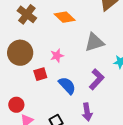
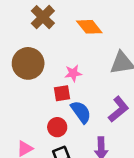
red square: (40, 74) -> (62, 93), moved
red circle: (16, 105) -> (57, 127), moved

